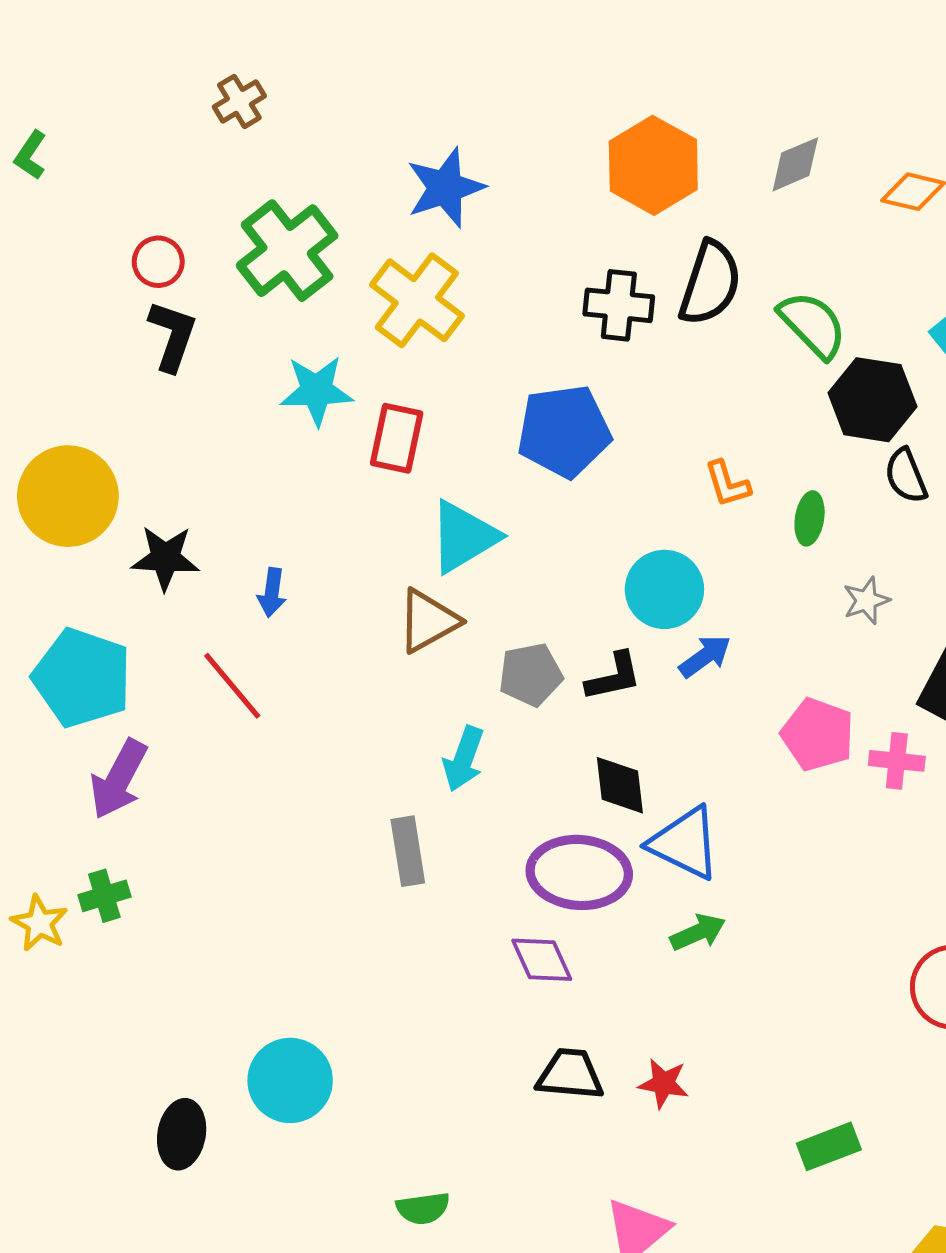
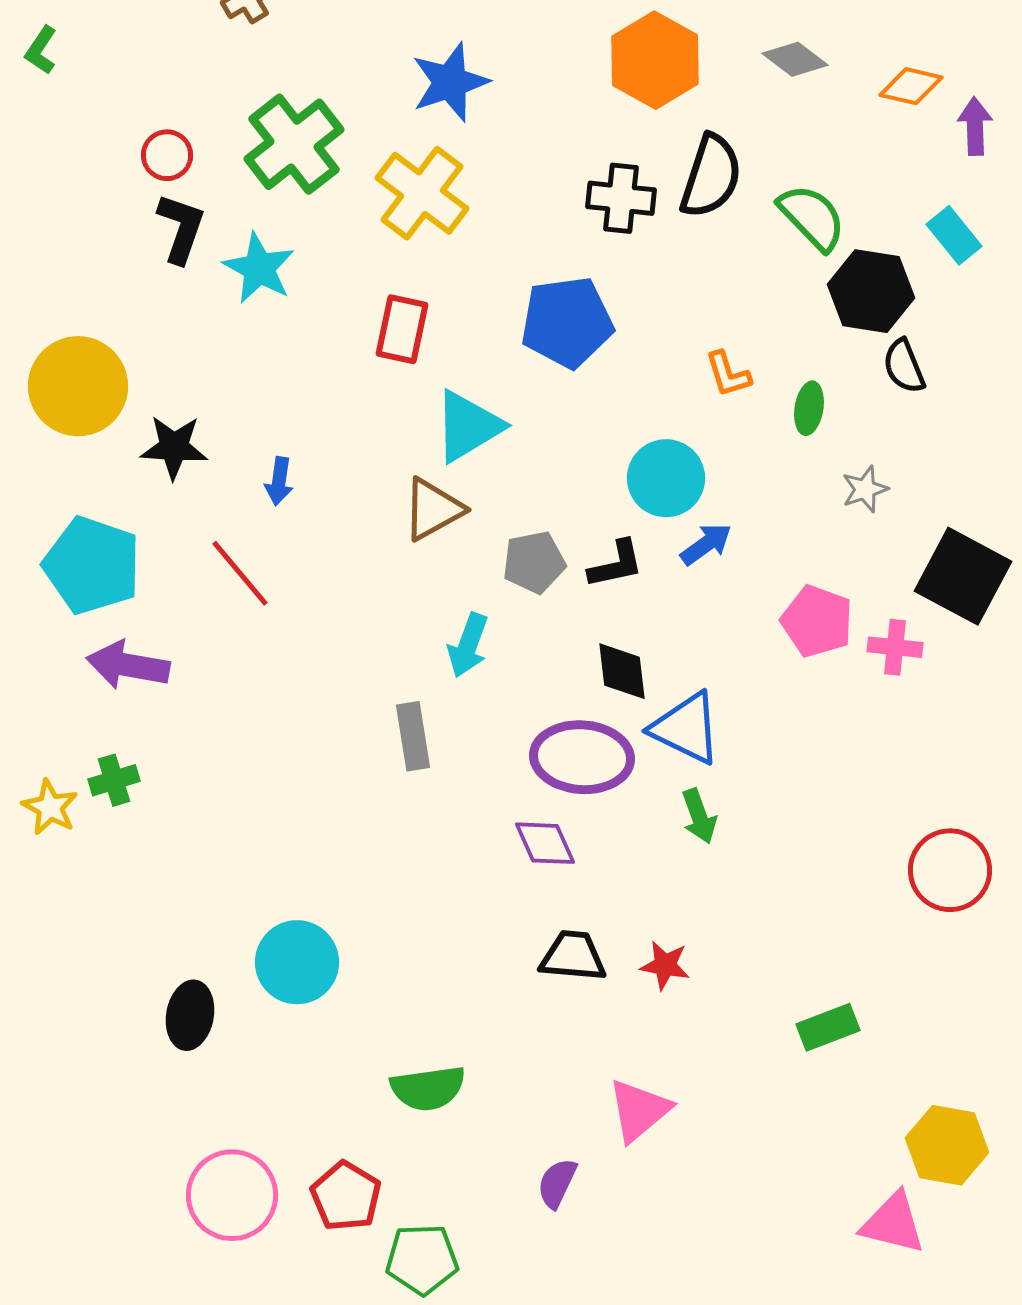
gray diamond: (795, 164) -> (795, 59), turned 60
cyan star: (316, 391) -> (259, 268), moved, turned 30
purple arrow: (119, 779) -> (128, 665), turned 72
green arrow: (698, 932) -> (699, 816), turned 94
green semicircle: (423, 1208) -> (428, 1088), size x1.4

